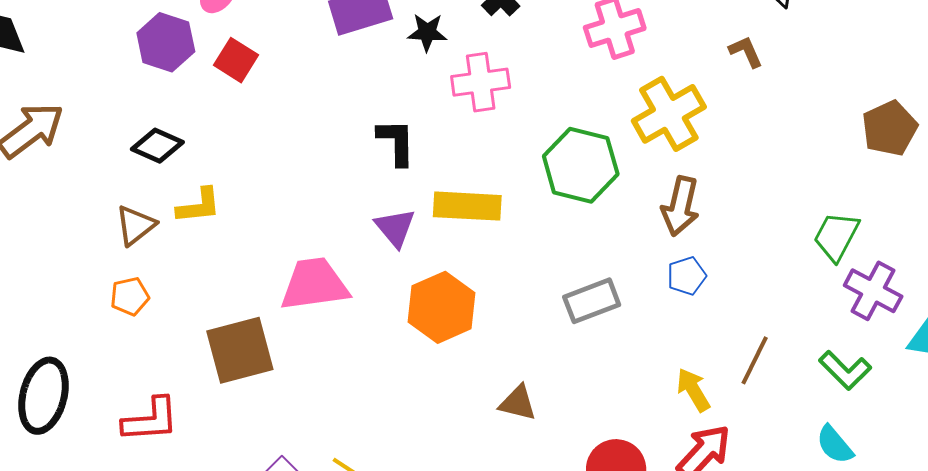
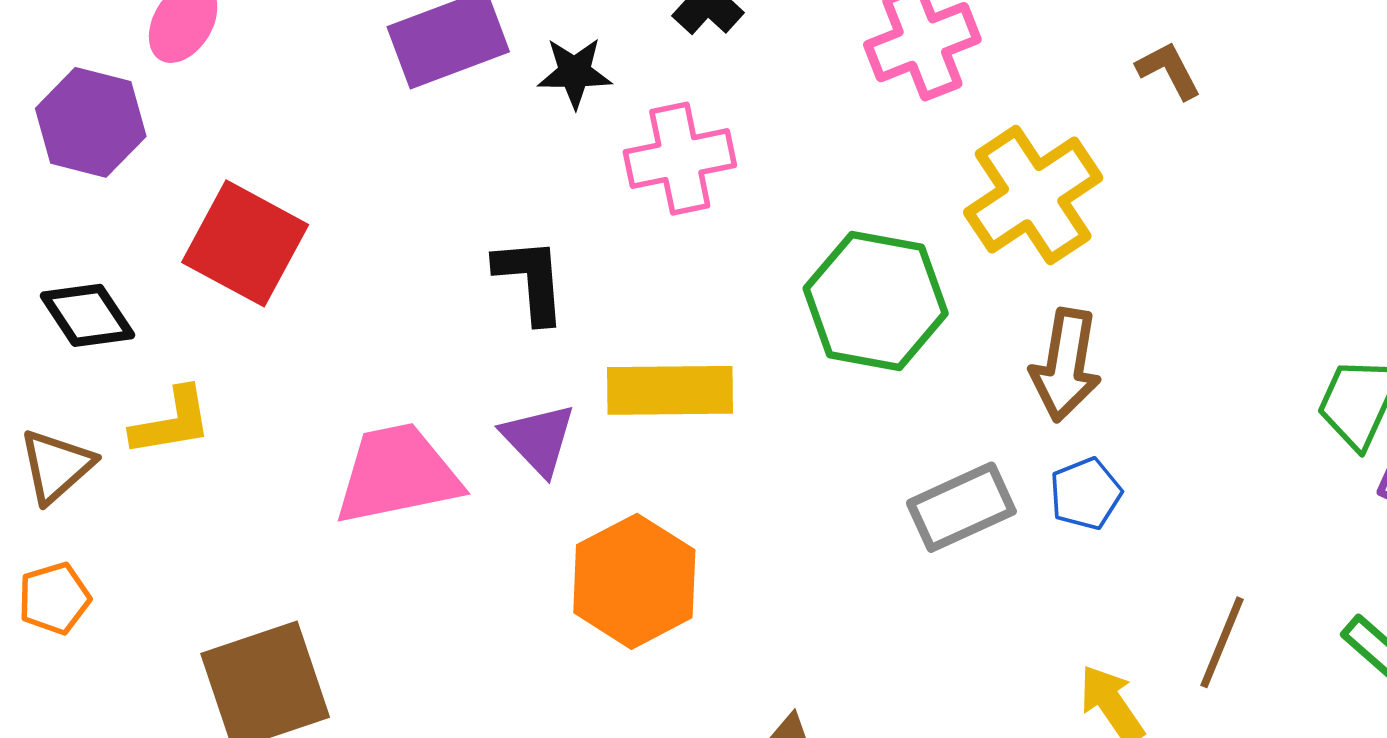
red square: (236, 60) -> (245, 243), moved, size x1.5
black diamond: (157, 146) -> (87, 315), turned 36
pink trapezoid: (314, 284) -> (397, 474), moved
gray rectangle: (592, 301) -> (961, 507), moved

